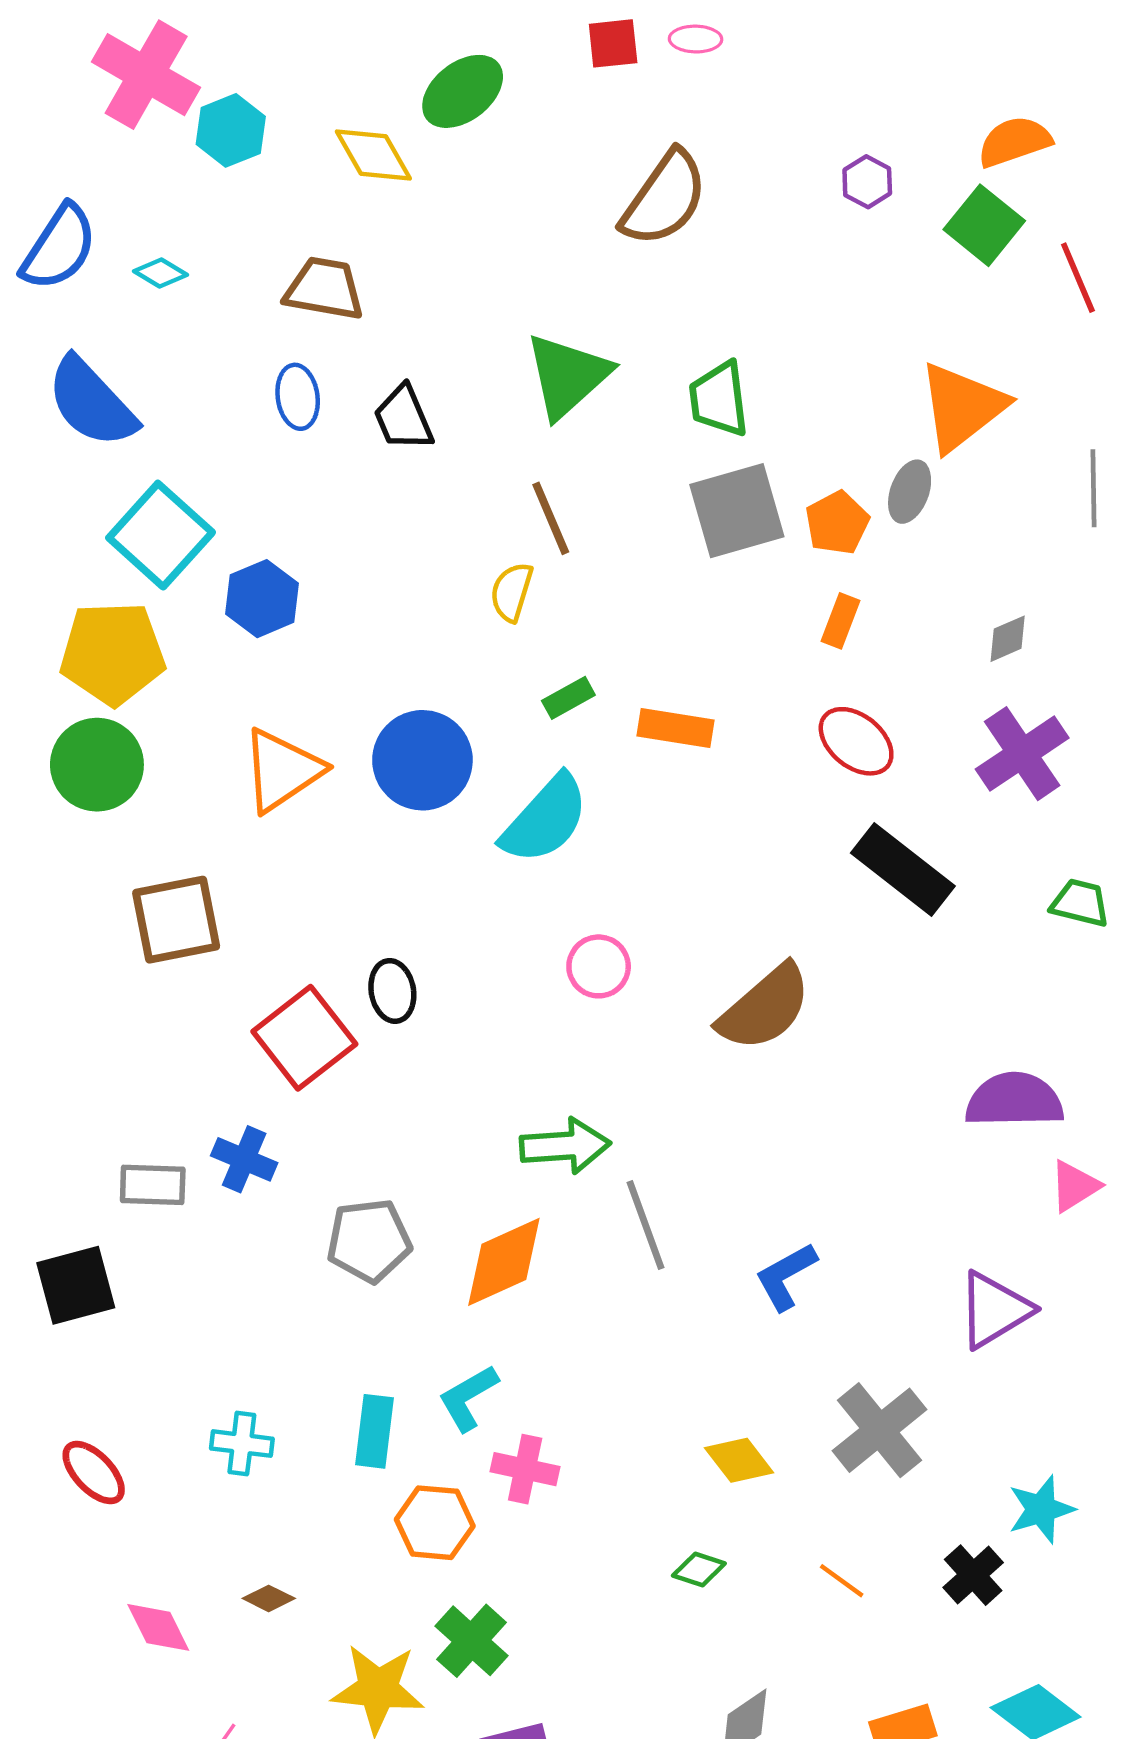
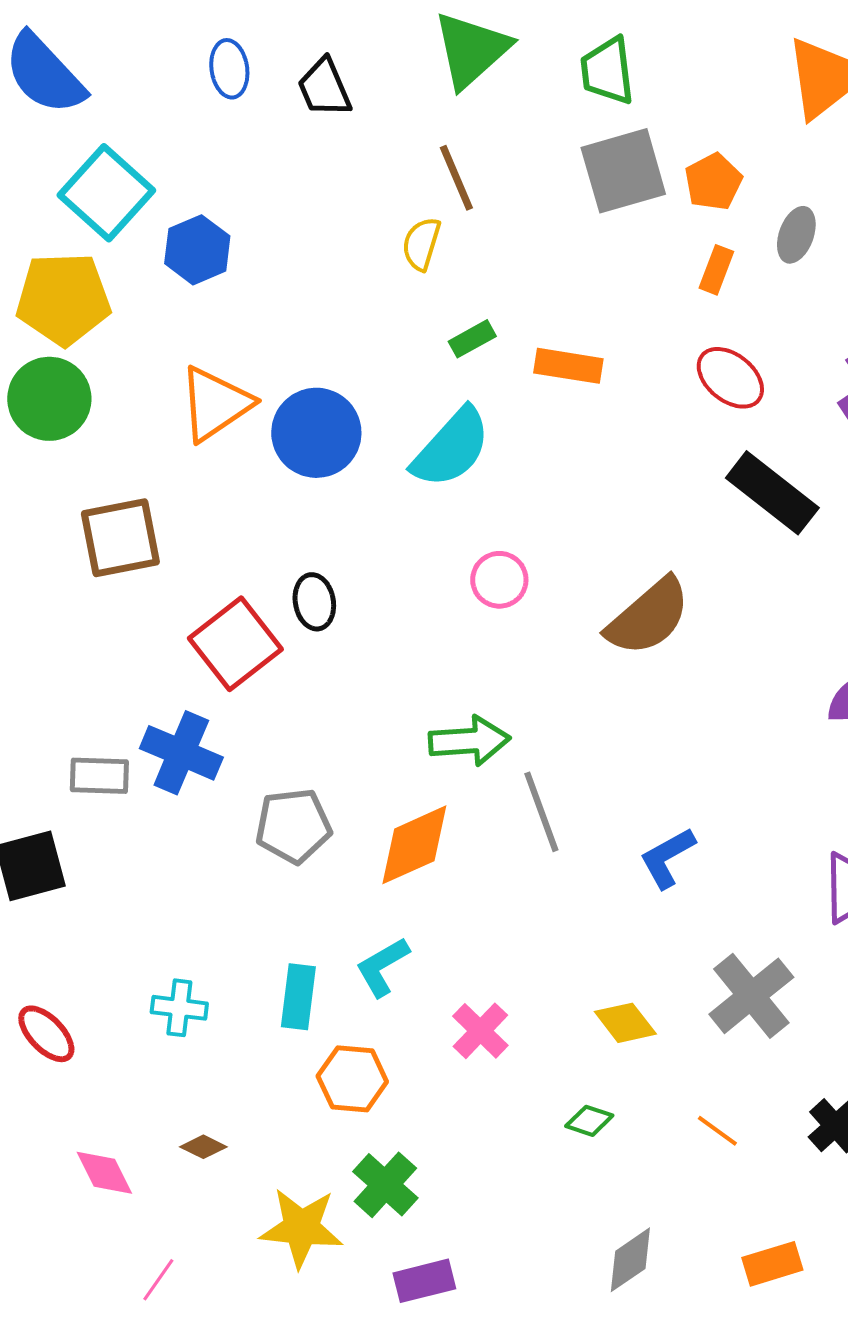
gray ellipse: (910, 492) -> (796, 235), moved
blue circle: (422, 760) -> (316, 433), moved
blue cross: (244, 1159) -> (181, 753), size x1.4
pink cross: (525, 1469) -> (480, 1031), moved, turned 32

